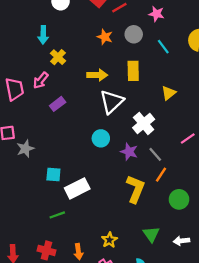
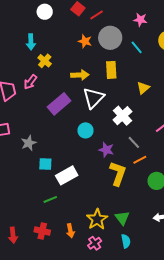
pink star: (156, 14) -> (140, 20), moved
gray circle: (134, 34) -> (110, 38), size x1.5
purple rectangle: (58, 104) -> (59, 104), moved, size x1.6
gray star: (25, 149) -> (29, 143), moved
purple star: (129, 152) -> (106, 150), moved
orange line: (161, 175) -> (140, 160), turned 32
green triangle: (151, 234) -> (122, 218), moved
yellow star: (109, 240) -> (97, 219), size x1.5

